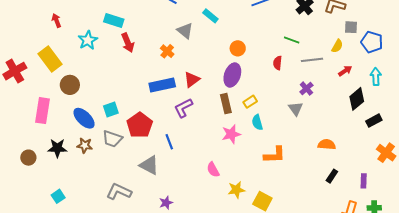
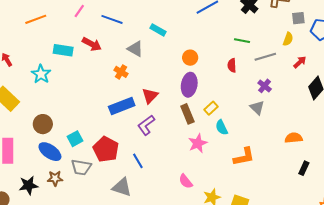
red arrow: (128, 43) -> (92, 44), moved, turned -30
brown circle: (70, 85) -> (43, 124), moved

